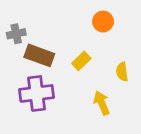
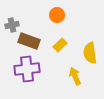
orange circle: (103, 22) -> (57, 15), moved
yellow semicircle: (122, 72) -> (90, 53), size x1.5

